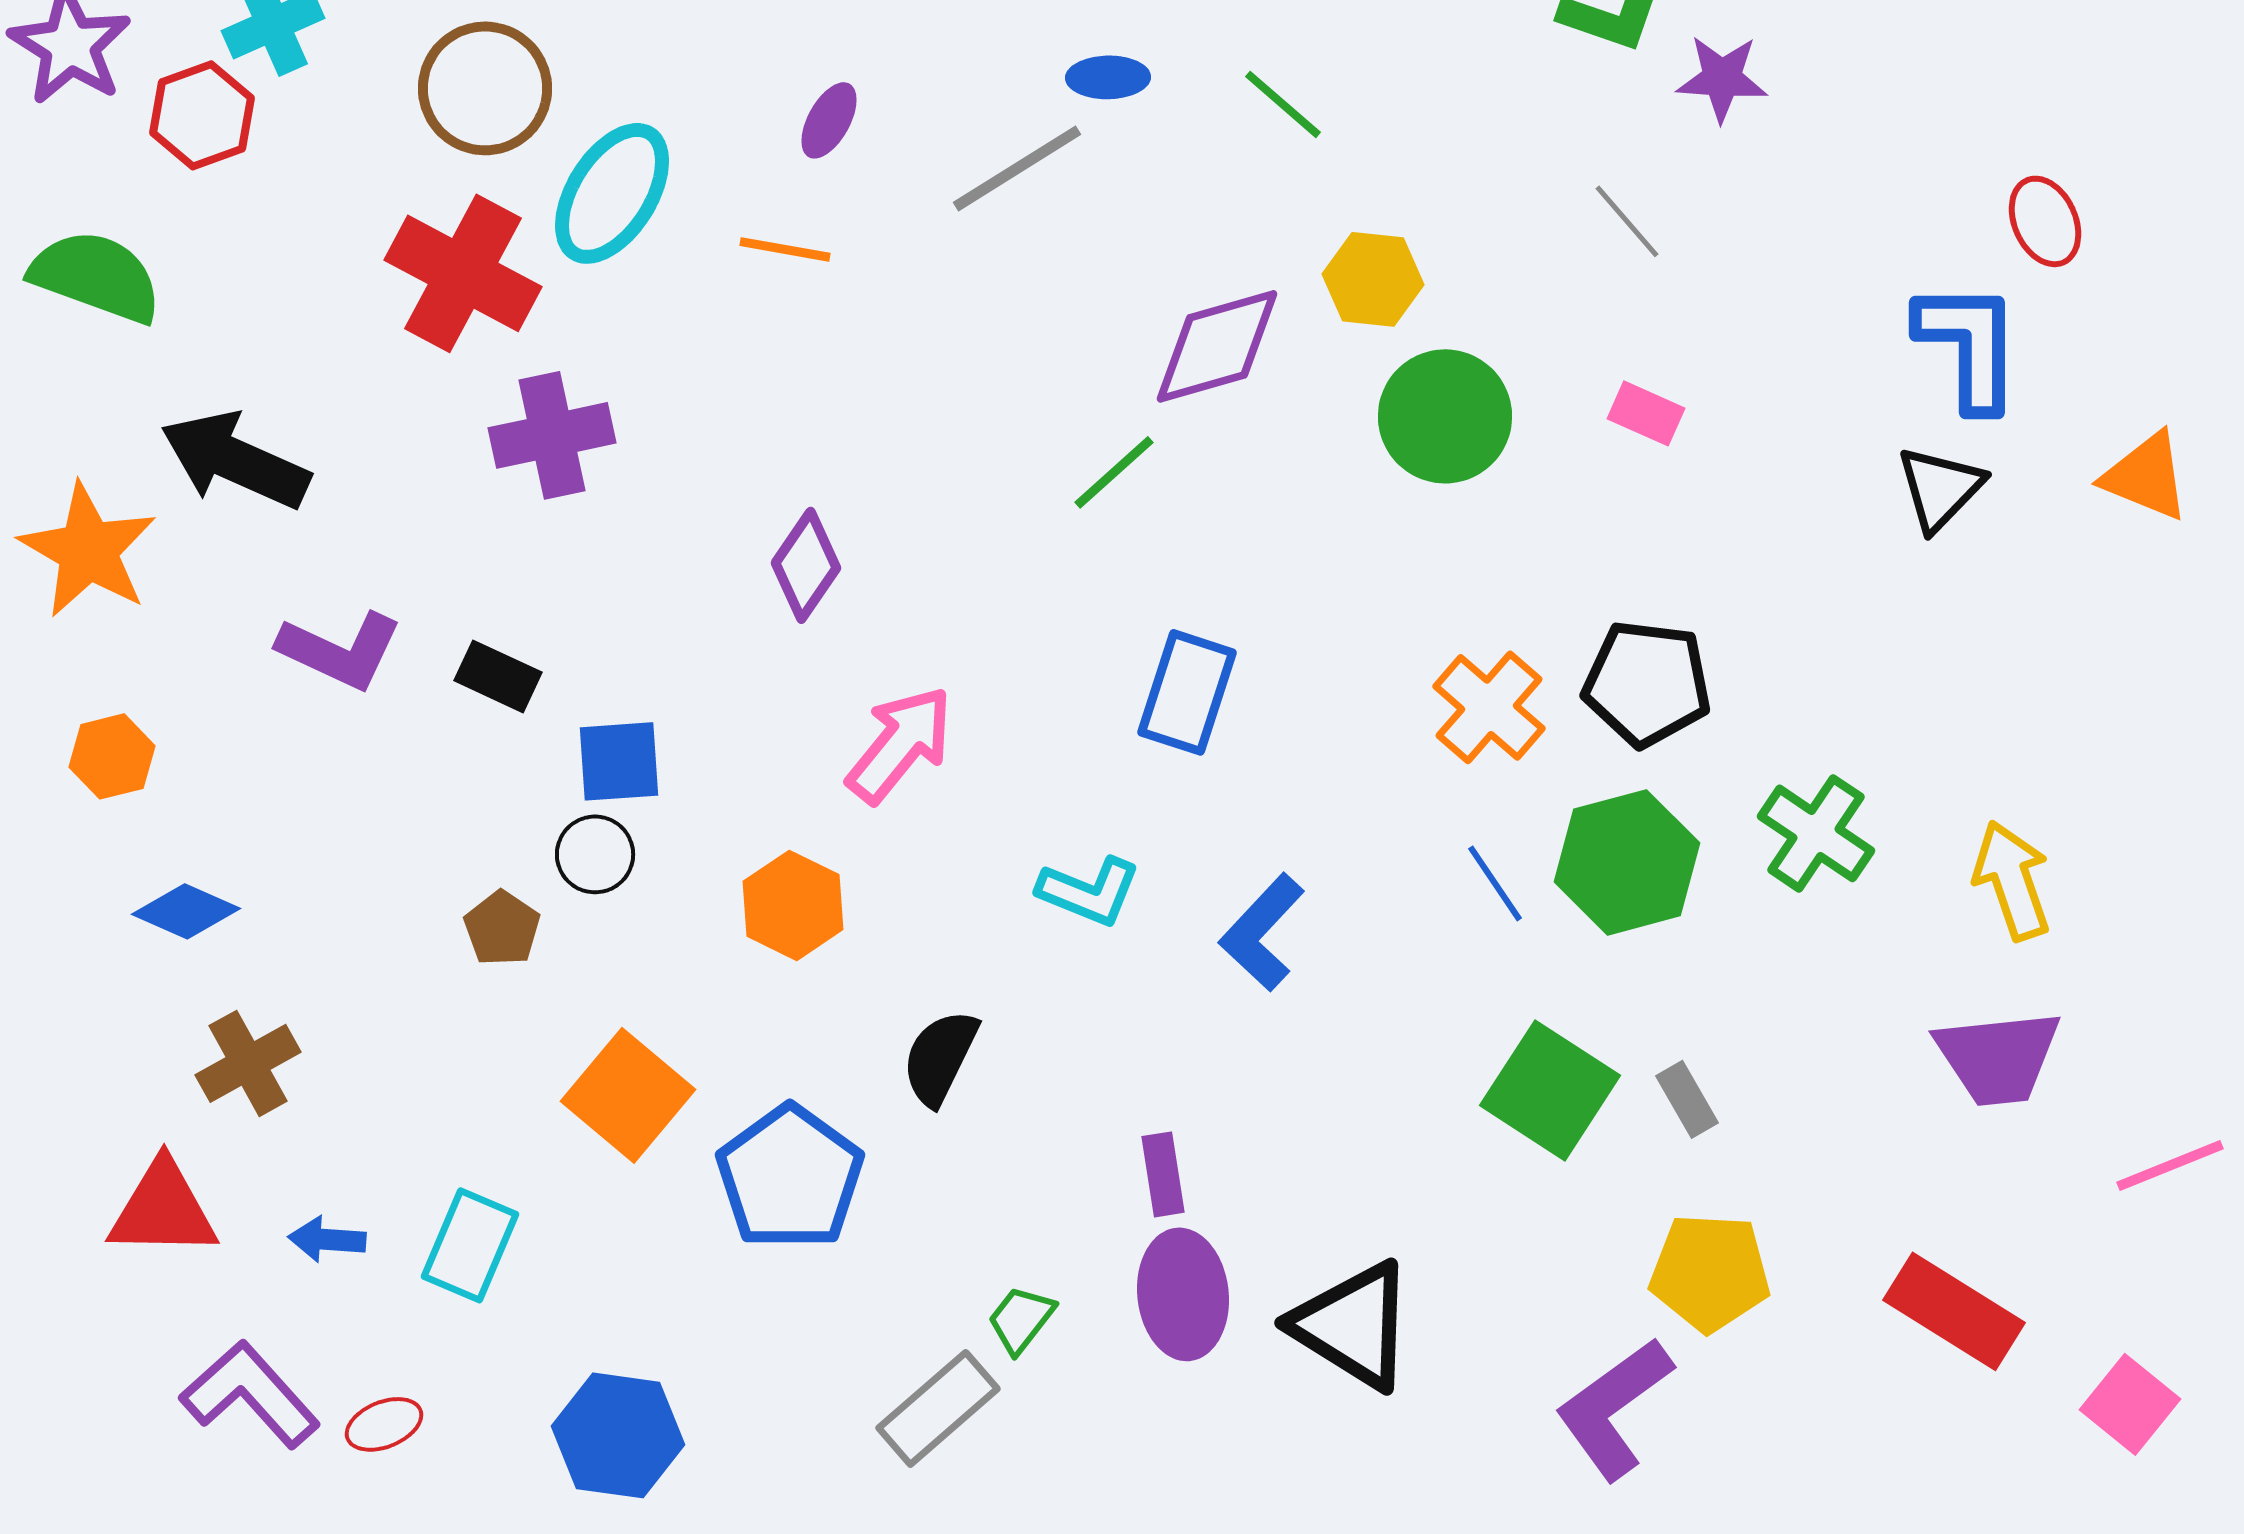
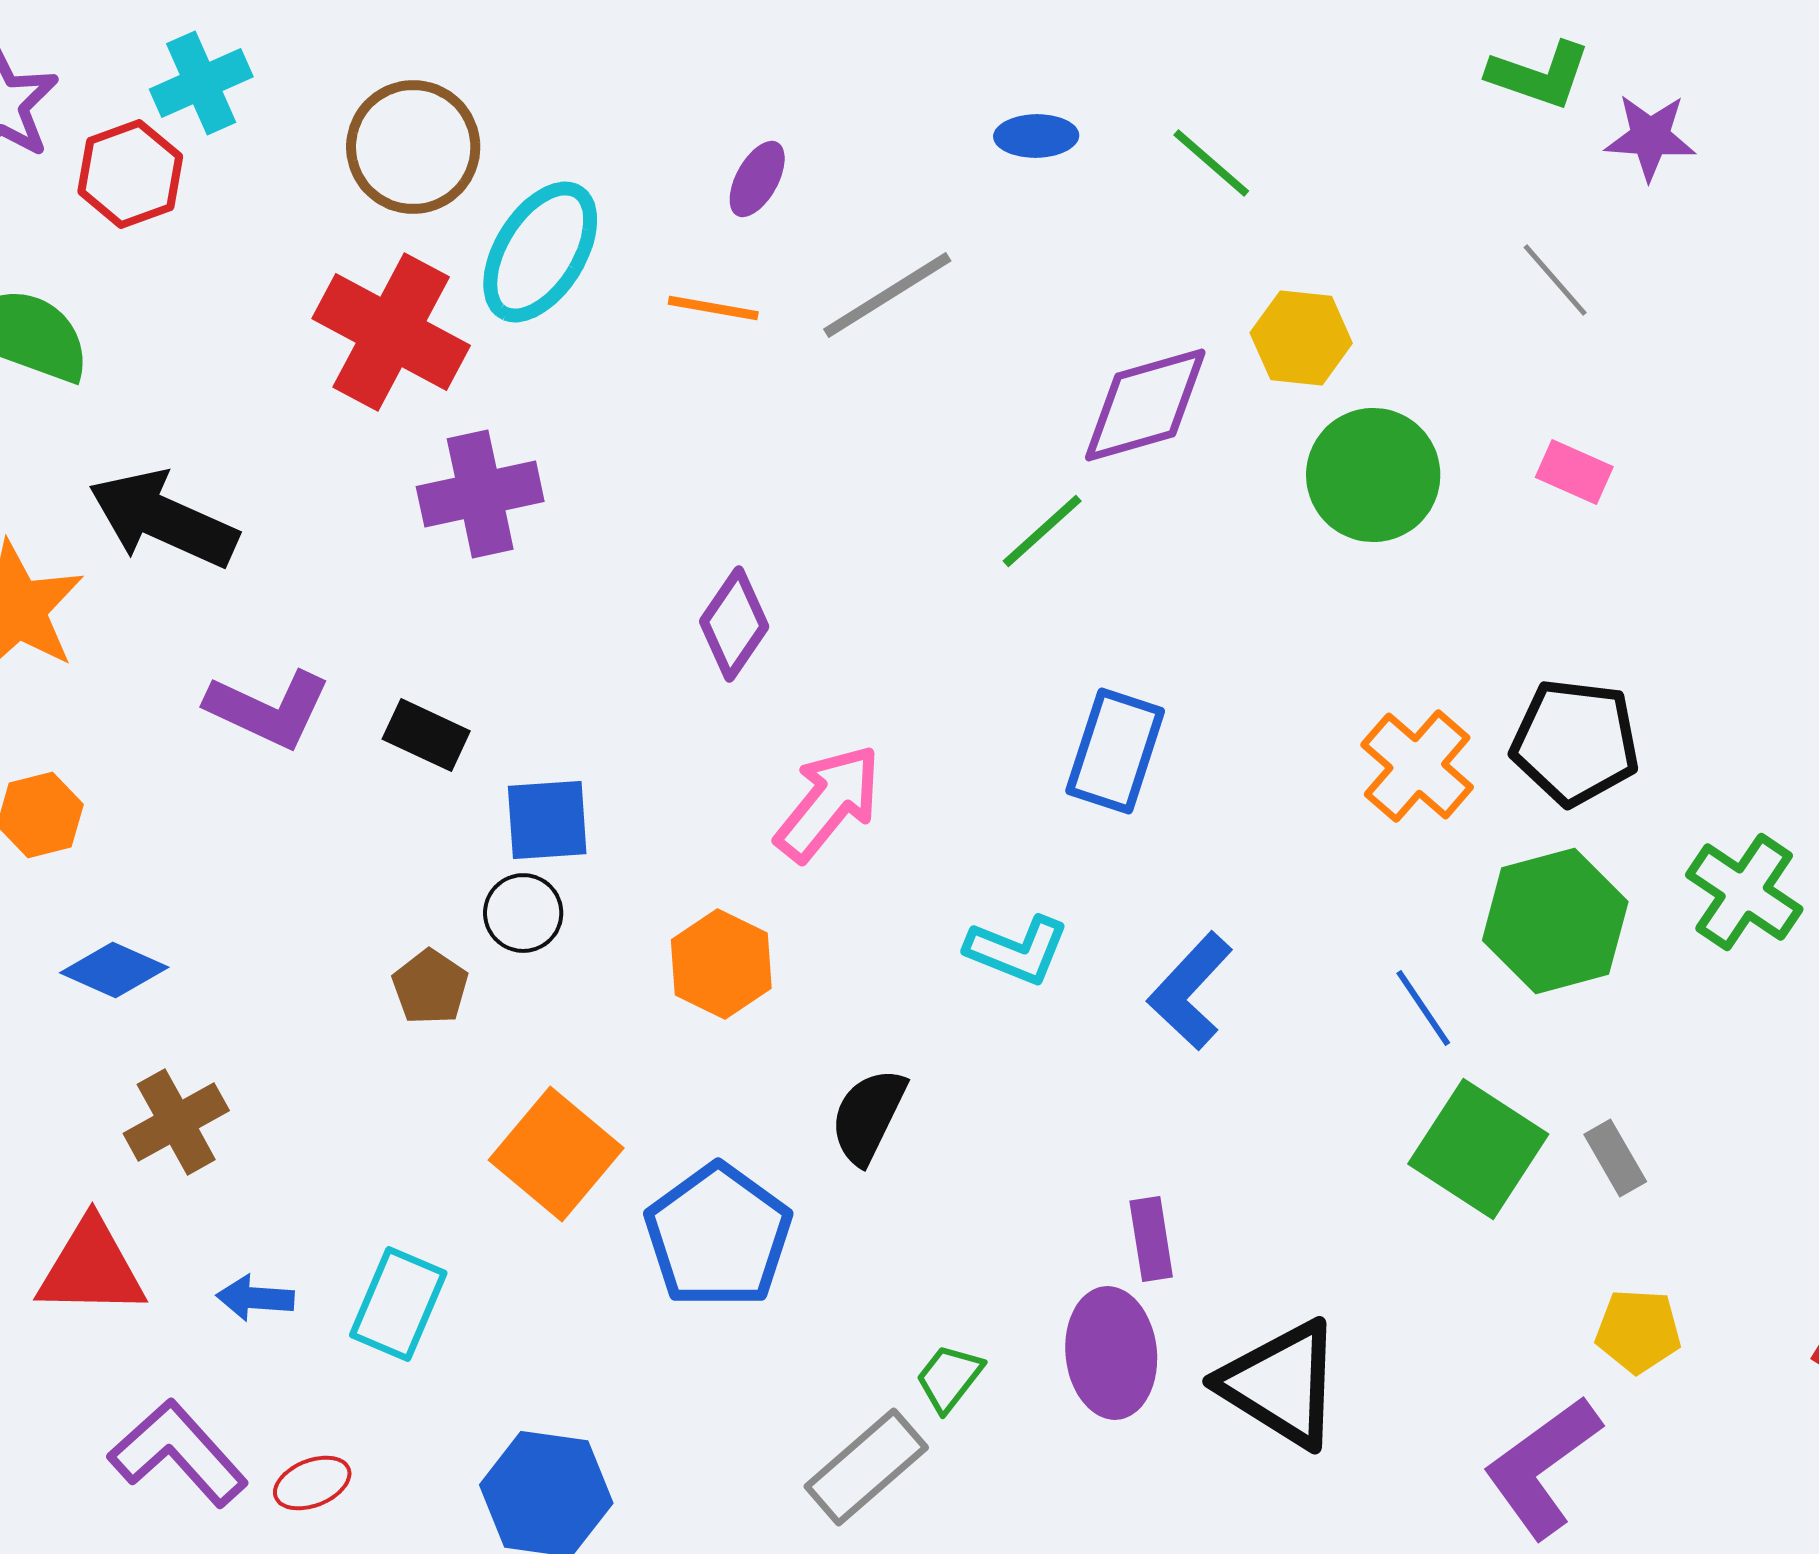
gray line: (1017, 168) -> (887, 295), moved
blue line: (1495, 883) -> (1423, 1008), moved
purple rectangle: (1163, 1174) -> (1151, 1239), moved
yellow pentagon: (1710, 1272) -> (1638, 1331), size x0.7

